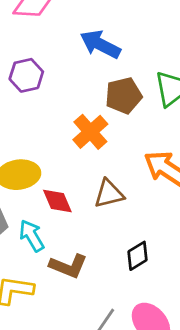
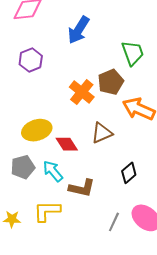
blue arrow: (100, 44) -> (79, 30), turned -76
brown pentagon: (124, 96) -> (111, 82), moved

